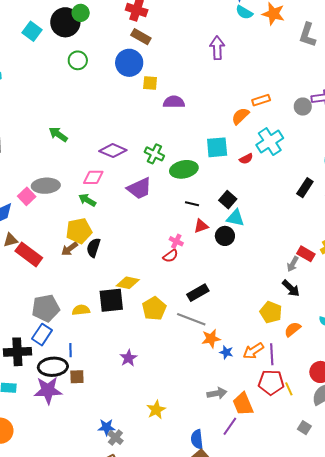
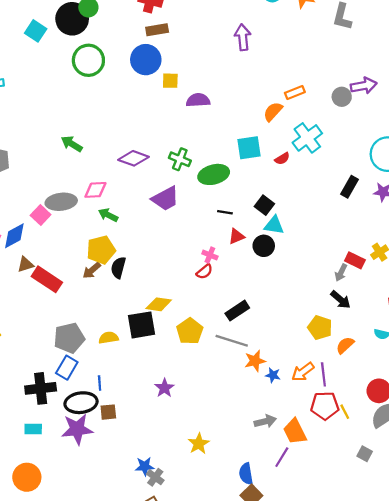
brown rectangle: (141, 37) -> (157, 30), turned -36
green circle: (78, 60) -> (88, 60), size x1.5
pink diamond: (93, 177) -> (95, 190), moved

